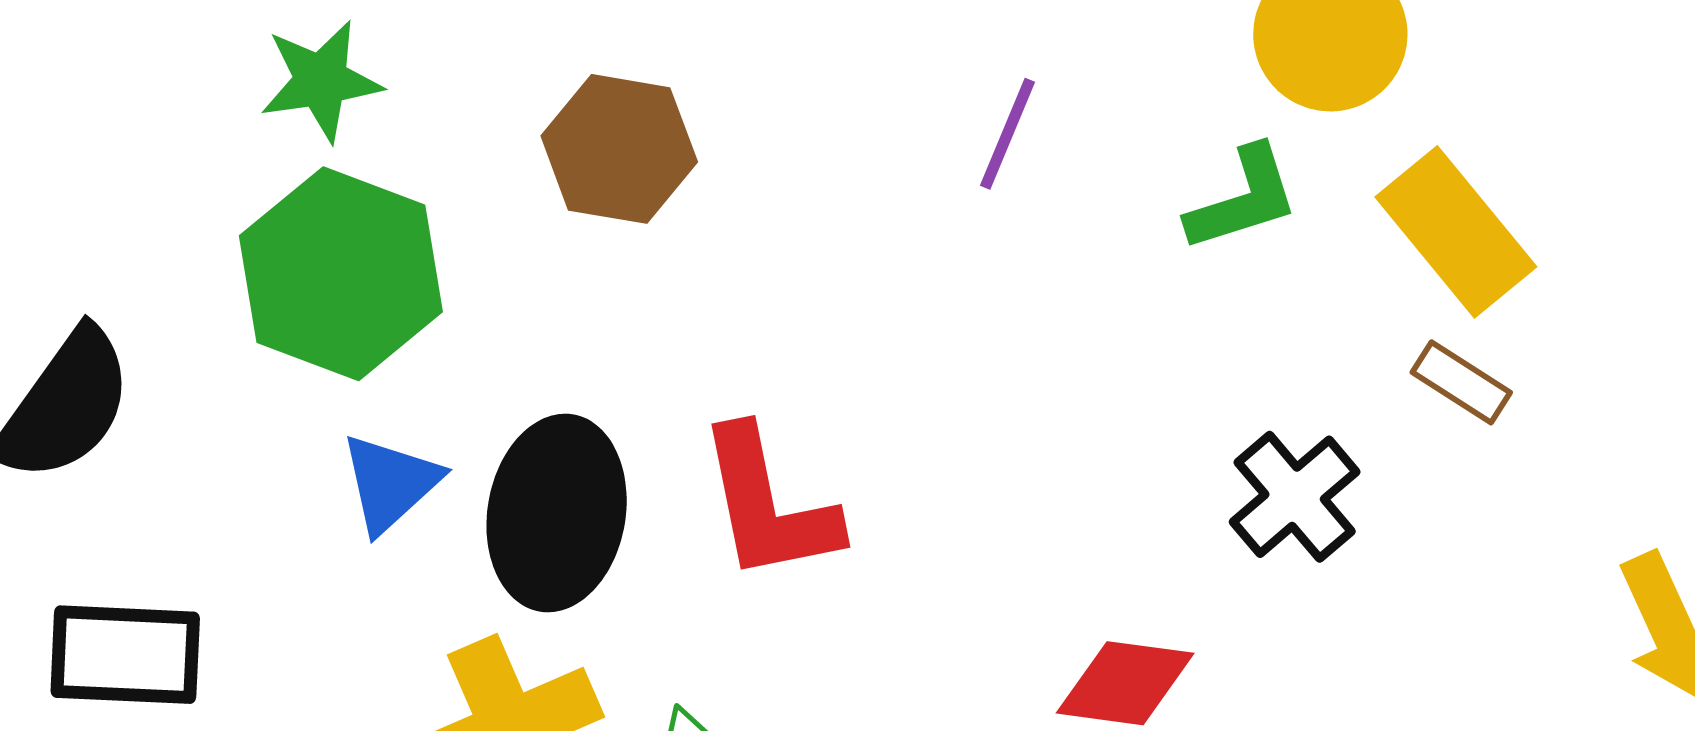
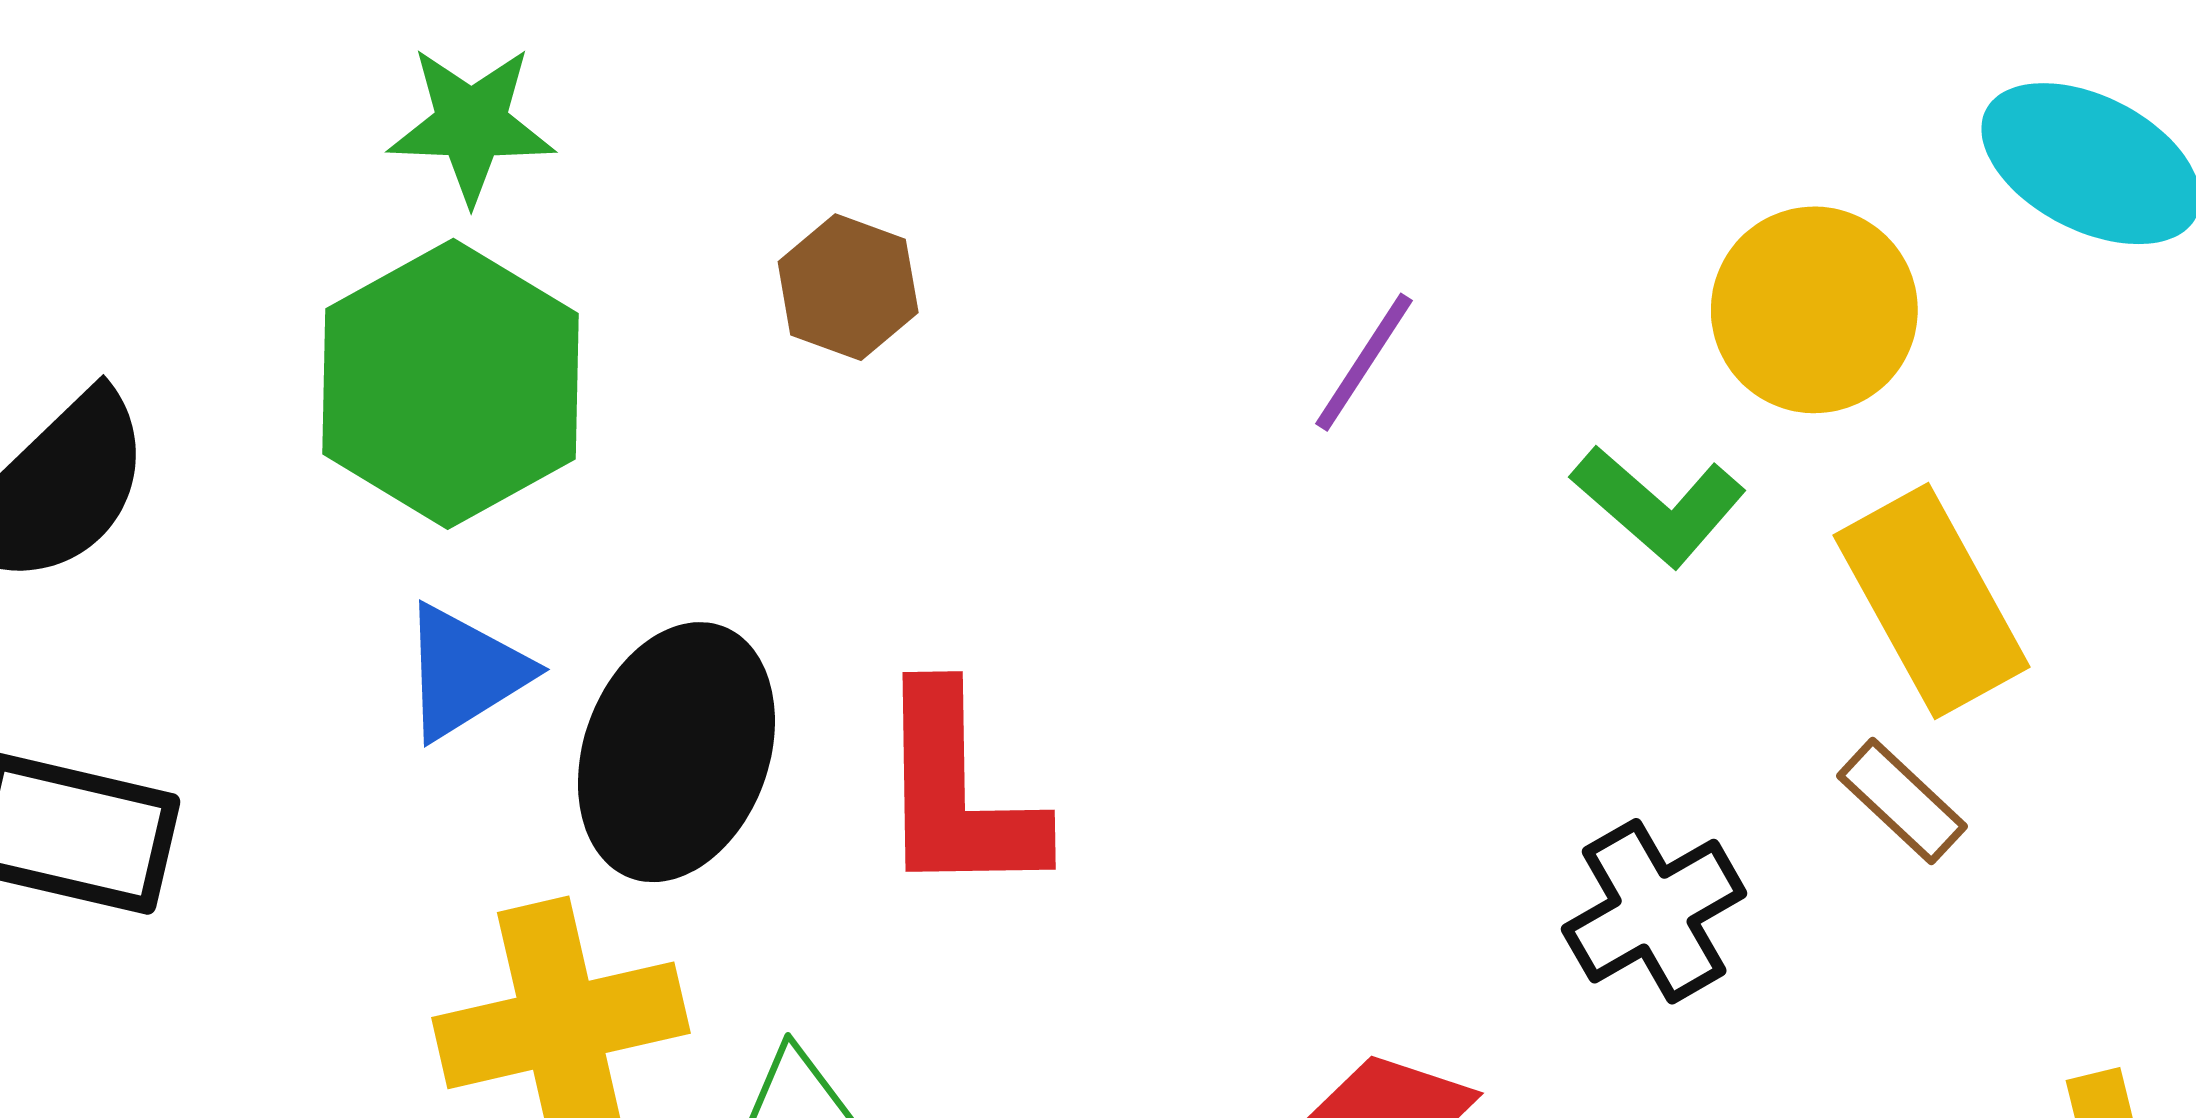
brown hexagon: (619, 149) -> (848, 287), size x0.7
green L-shape: (1243, 199) -> (1659, 506), turned 48

